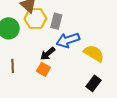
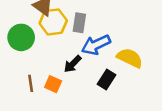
orange square: (43, 69) -> (53, 84), moved
black rectangle: (93, 83) -> (107, 80), moved

